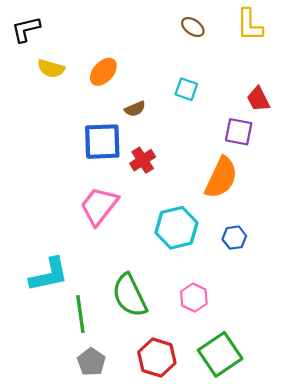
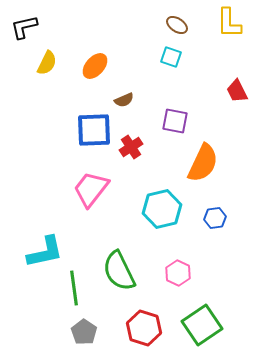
yellow semicircle: (51, 69) -> (47, 63), turned -80
cyan square: (186, 89) -> (171, 57), moved
purple square: (239, 132) -> (175, 121), moved

